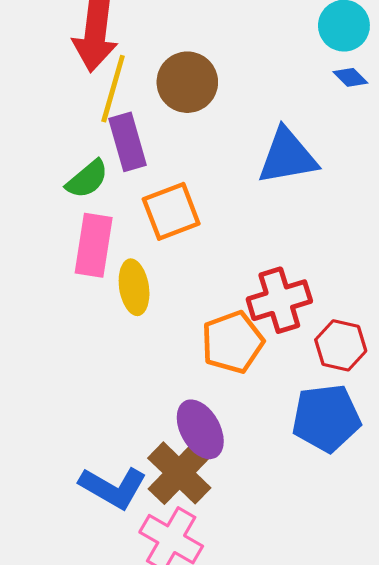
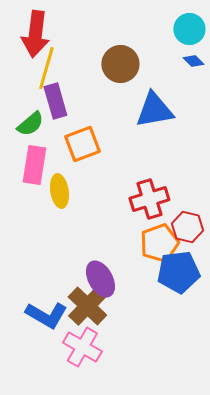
brown circle: (187, 82) -> (120, 64), moved
orange pentagon: (233, 342) -> (159, 243), moved

